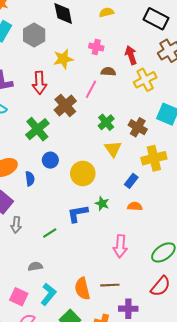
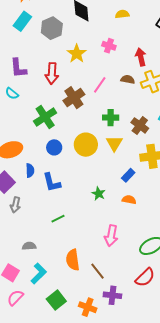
yellow star: (63, 59) -> (77, 54), turned -30
brown semicircle: (108, 72) -> (128, 79), moved
green cross: (106, 122) -> (111, 118), turned 35
yellow circle: (83, 173) -> (86, 145), moved
blue semicircle: (30, 179) -> (30, 170), moved
blue L-shape: (78, 214) -> (52, 182), moved, turned -100
green line: (50, 233) -> (58, 219), moved
brown line: (110, 285) -> (97, 271), turned 48
orange semicircle: (82, 289) -> (73, 260), moved

